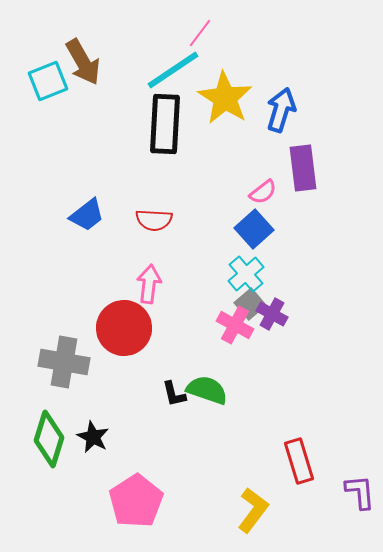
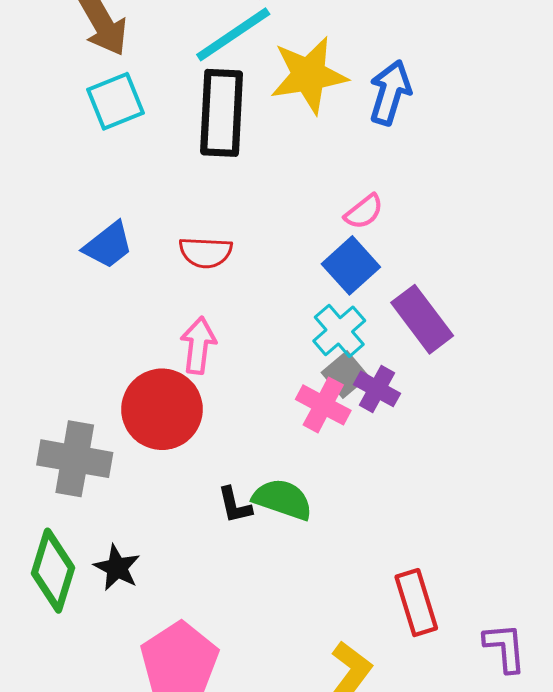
cyan square: (48, 81) -> (115, 101), moved
yellow star: (225, 98) -> (309, 75), turned 30
purple rectangle: (303, 168) -> (422, 319), moved, turned -30

